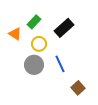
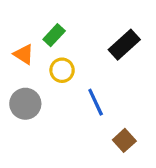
black rectangle: (64, 28) -> (124, 45), moved
gray circle: (34, 65) -> (25, 104), moved

